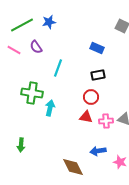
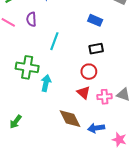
purple semicircle: (36, 47) -> (31, 19), turned 32
red triangle: (86, 117) -> (84, 92), turned 32
green arrow: (21, 145) -> (16, 122), turned 32
brown diamond: (73, 167) -> (70, 119), moved

